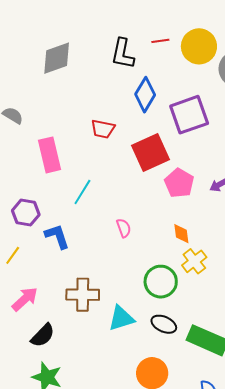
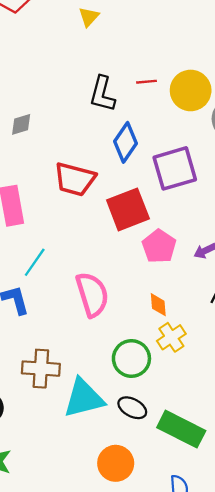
gray diamond: (57, 58) -> (21, 124), moved, size x0.6
red trapezoid: (103, 129) -> (75, 179), size x1.5
cyan line: (82, 192) -> (35, 262), moved
pink semicircle: (124, 228) -> (92, 294), size x2.0
cyan triangle: (121, 318) -> (84, 398), size x1.4

